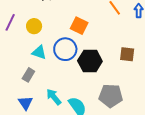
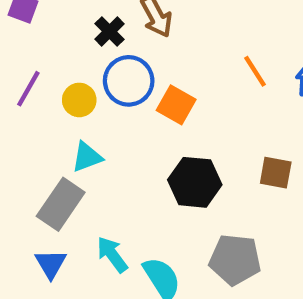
blue circle: (65, 49) -> (129, 81), moved
cyan triangle: (39, 52) -> (87, 157), turned -42
gray rectangle: (28, 75) -> (61, 204), size x1.6

